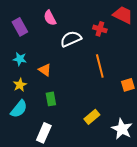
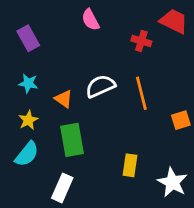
pink semicircle: (50, 18) -> (90, 20), moved
white semicircle: (71, 39) -> (100, 86), moved
green rectangle: (51, 99) -> (72, 140), size x1.6
yellow rectangle: (92, 117) -> (130, 165), turned -42

